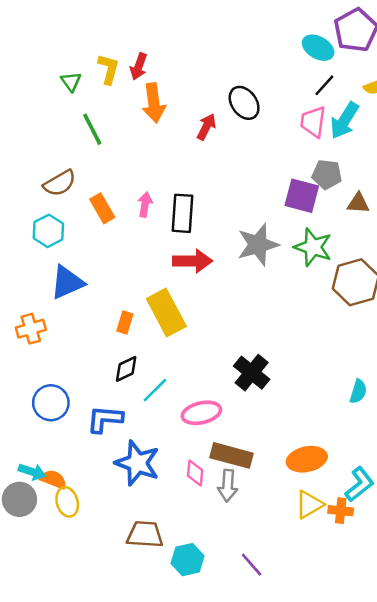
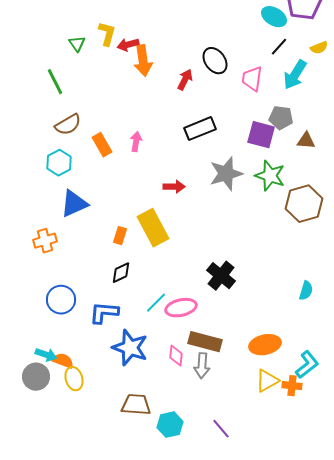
red arrow: (139, 66) -> (128, 45), moved, turned 55
pink trapezoid: (313, 122) -> (252, 79), moved
green line: (92, 129) -> (55, 82), moved
black rectangle: (183, 213) -> (200, 129), moved, turned 64
red arrow: (193, 261) -> (174, 187), size x0.7
cyan line: (155, 390) -> (156, 303), moved

